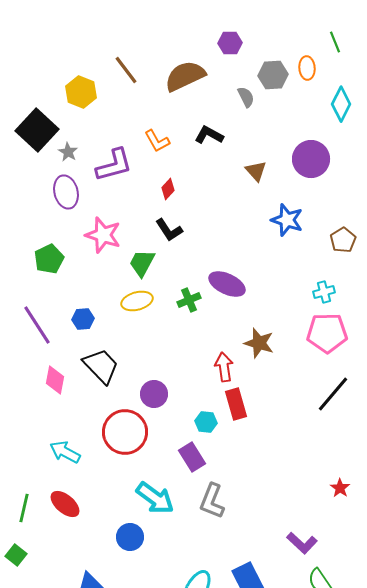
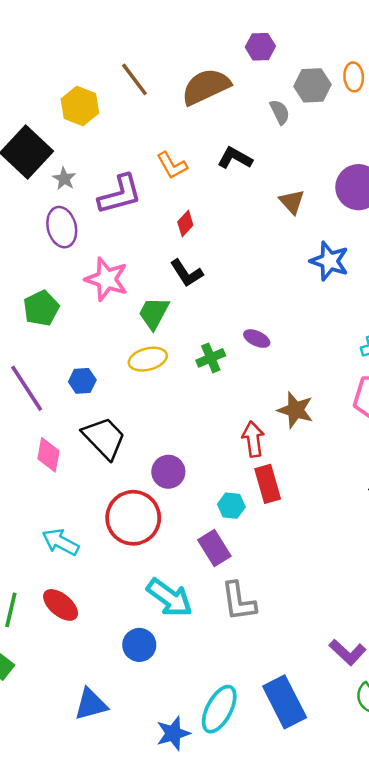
purple ellipse: (227, 284) -> (257, 339), size x0.6
gray L-shape: (212, 501) -> (239, 601), turned -30

